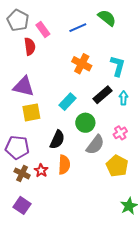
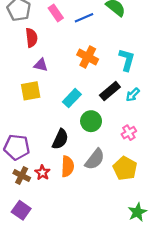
pink rectangle: (43, 30) -> (56, 13), moved
purple triangle: (24, 86) -> (41, 65), moved, size x0.6
cyan arrow: (123, 98) -> (133, 95), turned -136
yellow square: (31, 112) -> (31, 91), moved
gray semicircle: (95, 145) -> (95, 159), moved

